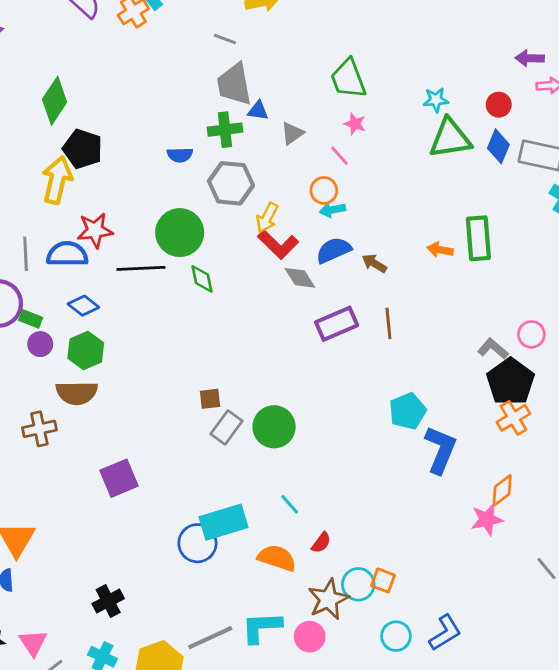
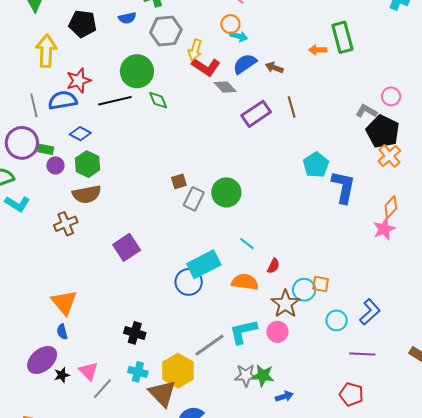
black pentagon: (83, 149) -> (83, 24), moved
cyan arrow: (332, 210) -> (239, 36), turned -144
black cross: (108, 601) -> (135, 333), turned -35

